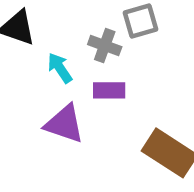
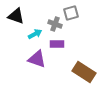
cyan arrow: (60, 68) -> (35, 34), turned 96

